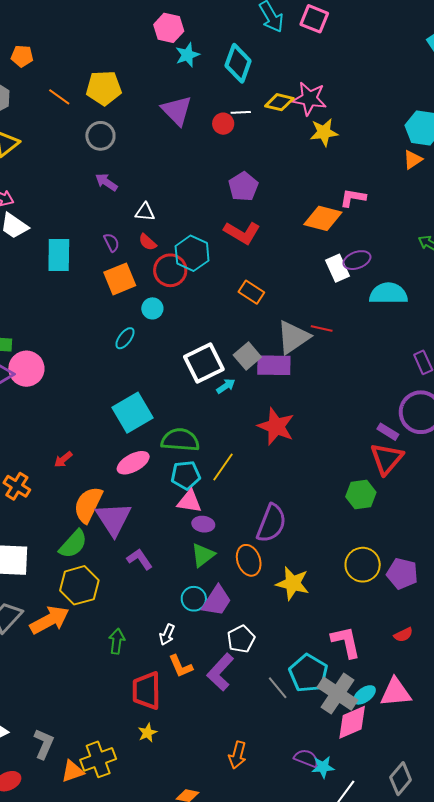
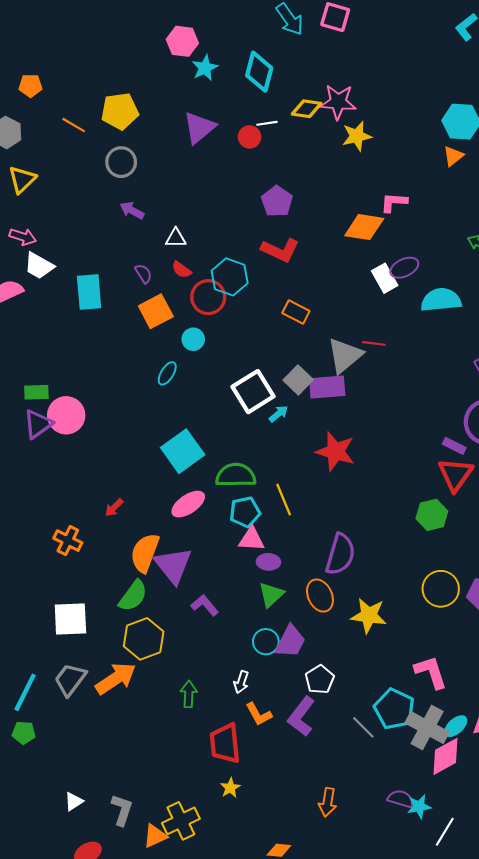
purple triangle: (177, 110) -> (199, 128), turned 40
yellow line: (223, 467) -> (284, 500), turned -52

